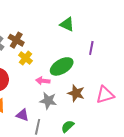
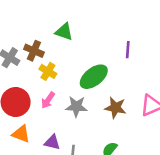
green triangle: (67, 24) -> (64, 32), moved
pink arrow: (43, 81) -> (48, 100), moved, turned -56
gray star: (48, 101) -> (76, 107), moved

